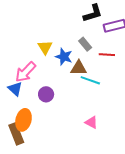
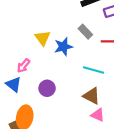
blue star: (64, 57) -> (63, 47), turned -30
brown triangle: (79, 68) -> (91, 96), moved, turned 30
pink arrow: (25, 72) -> (23, 66), size x0.6

